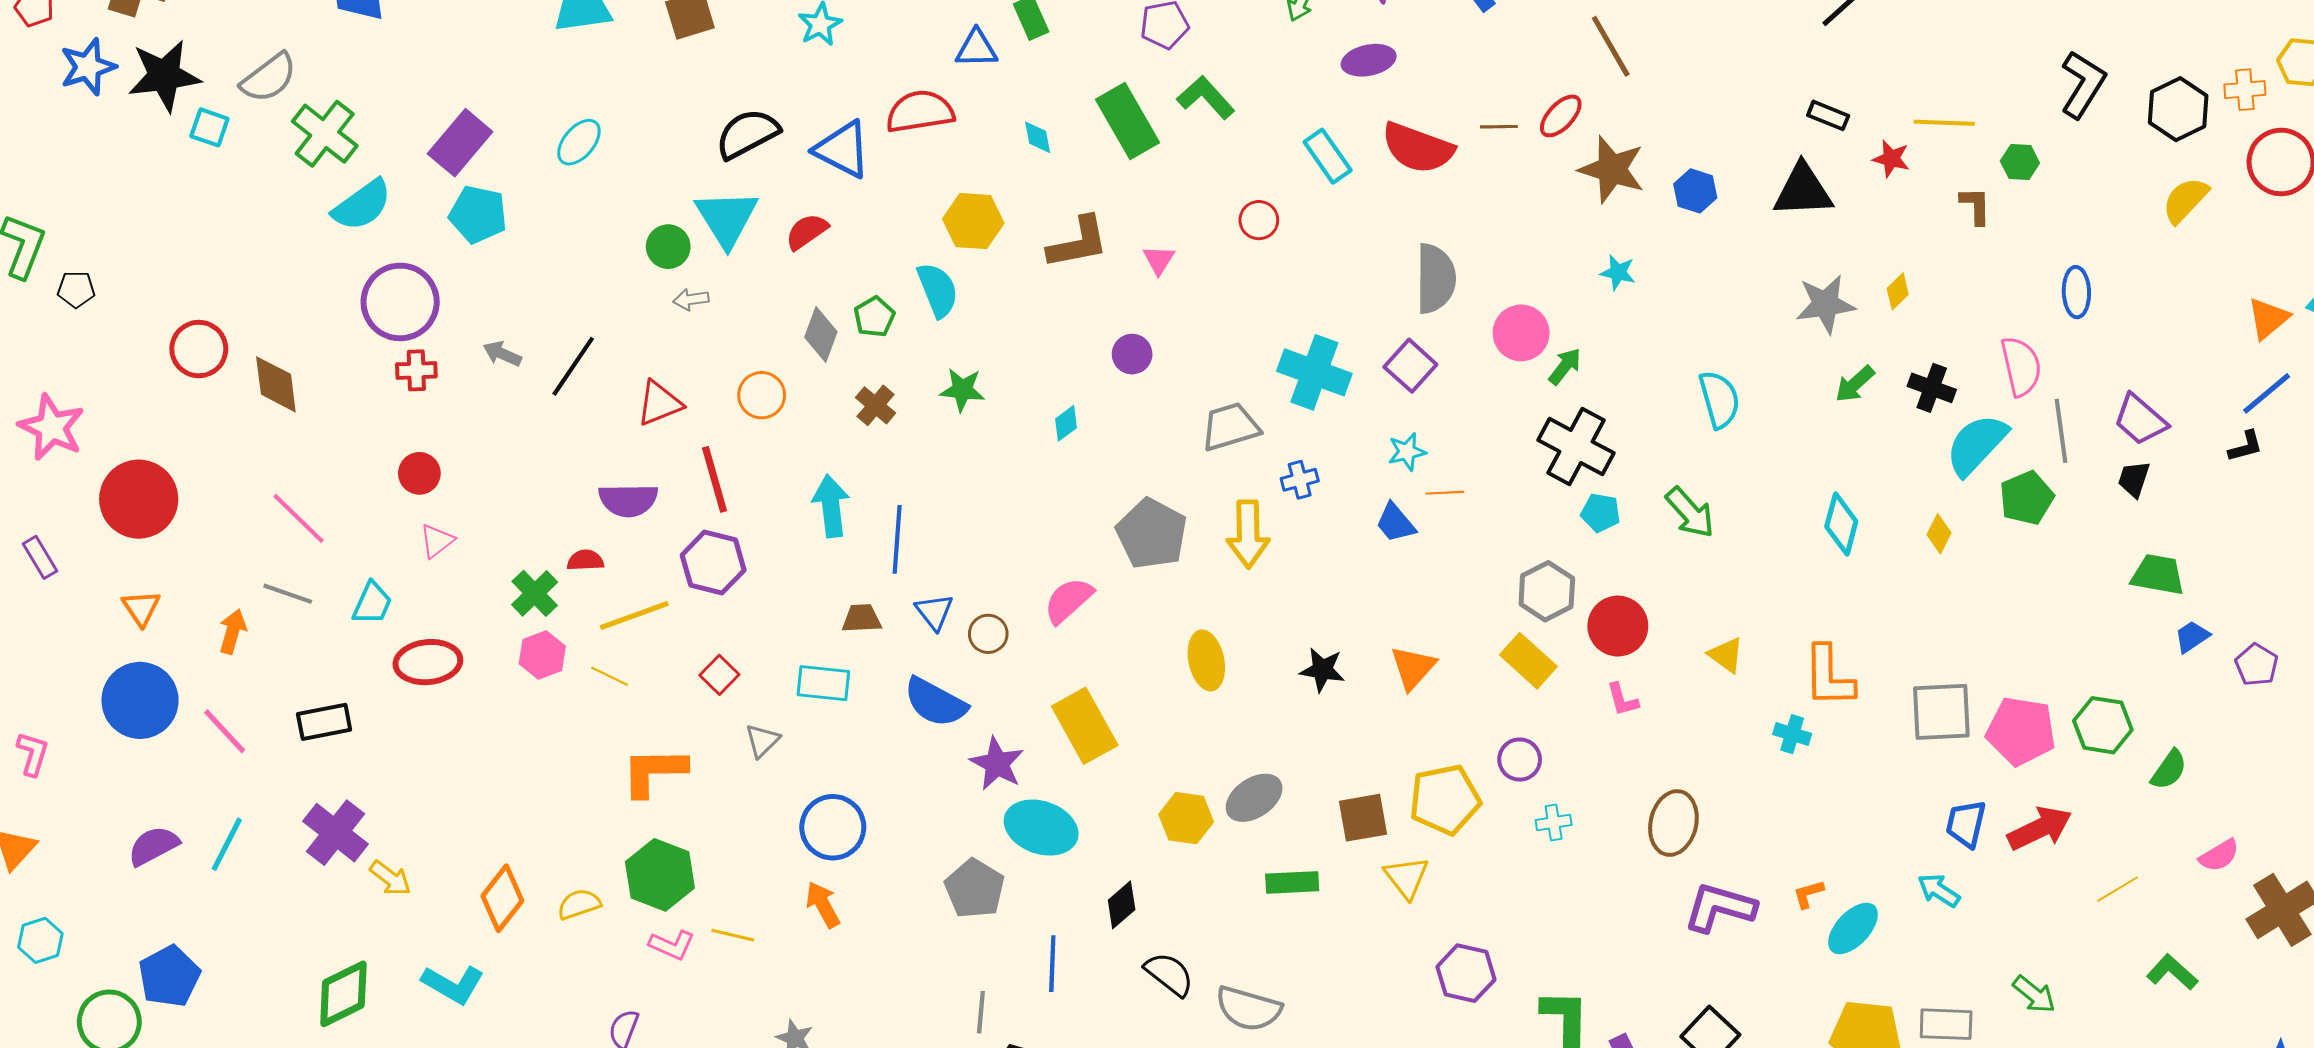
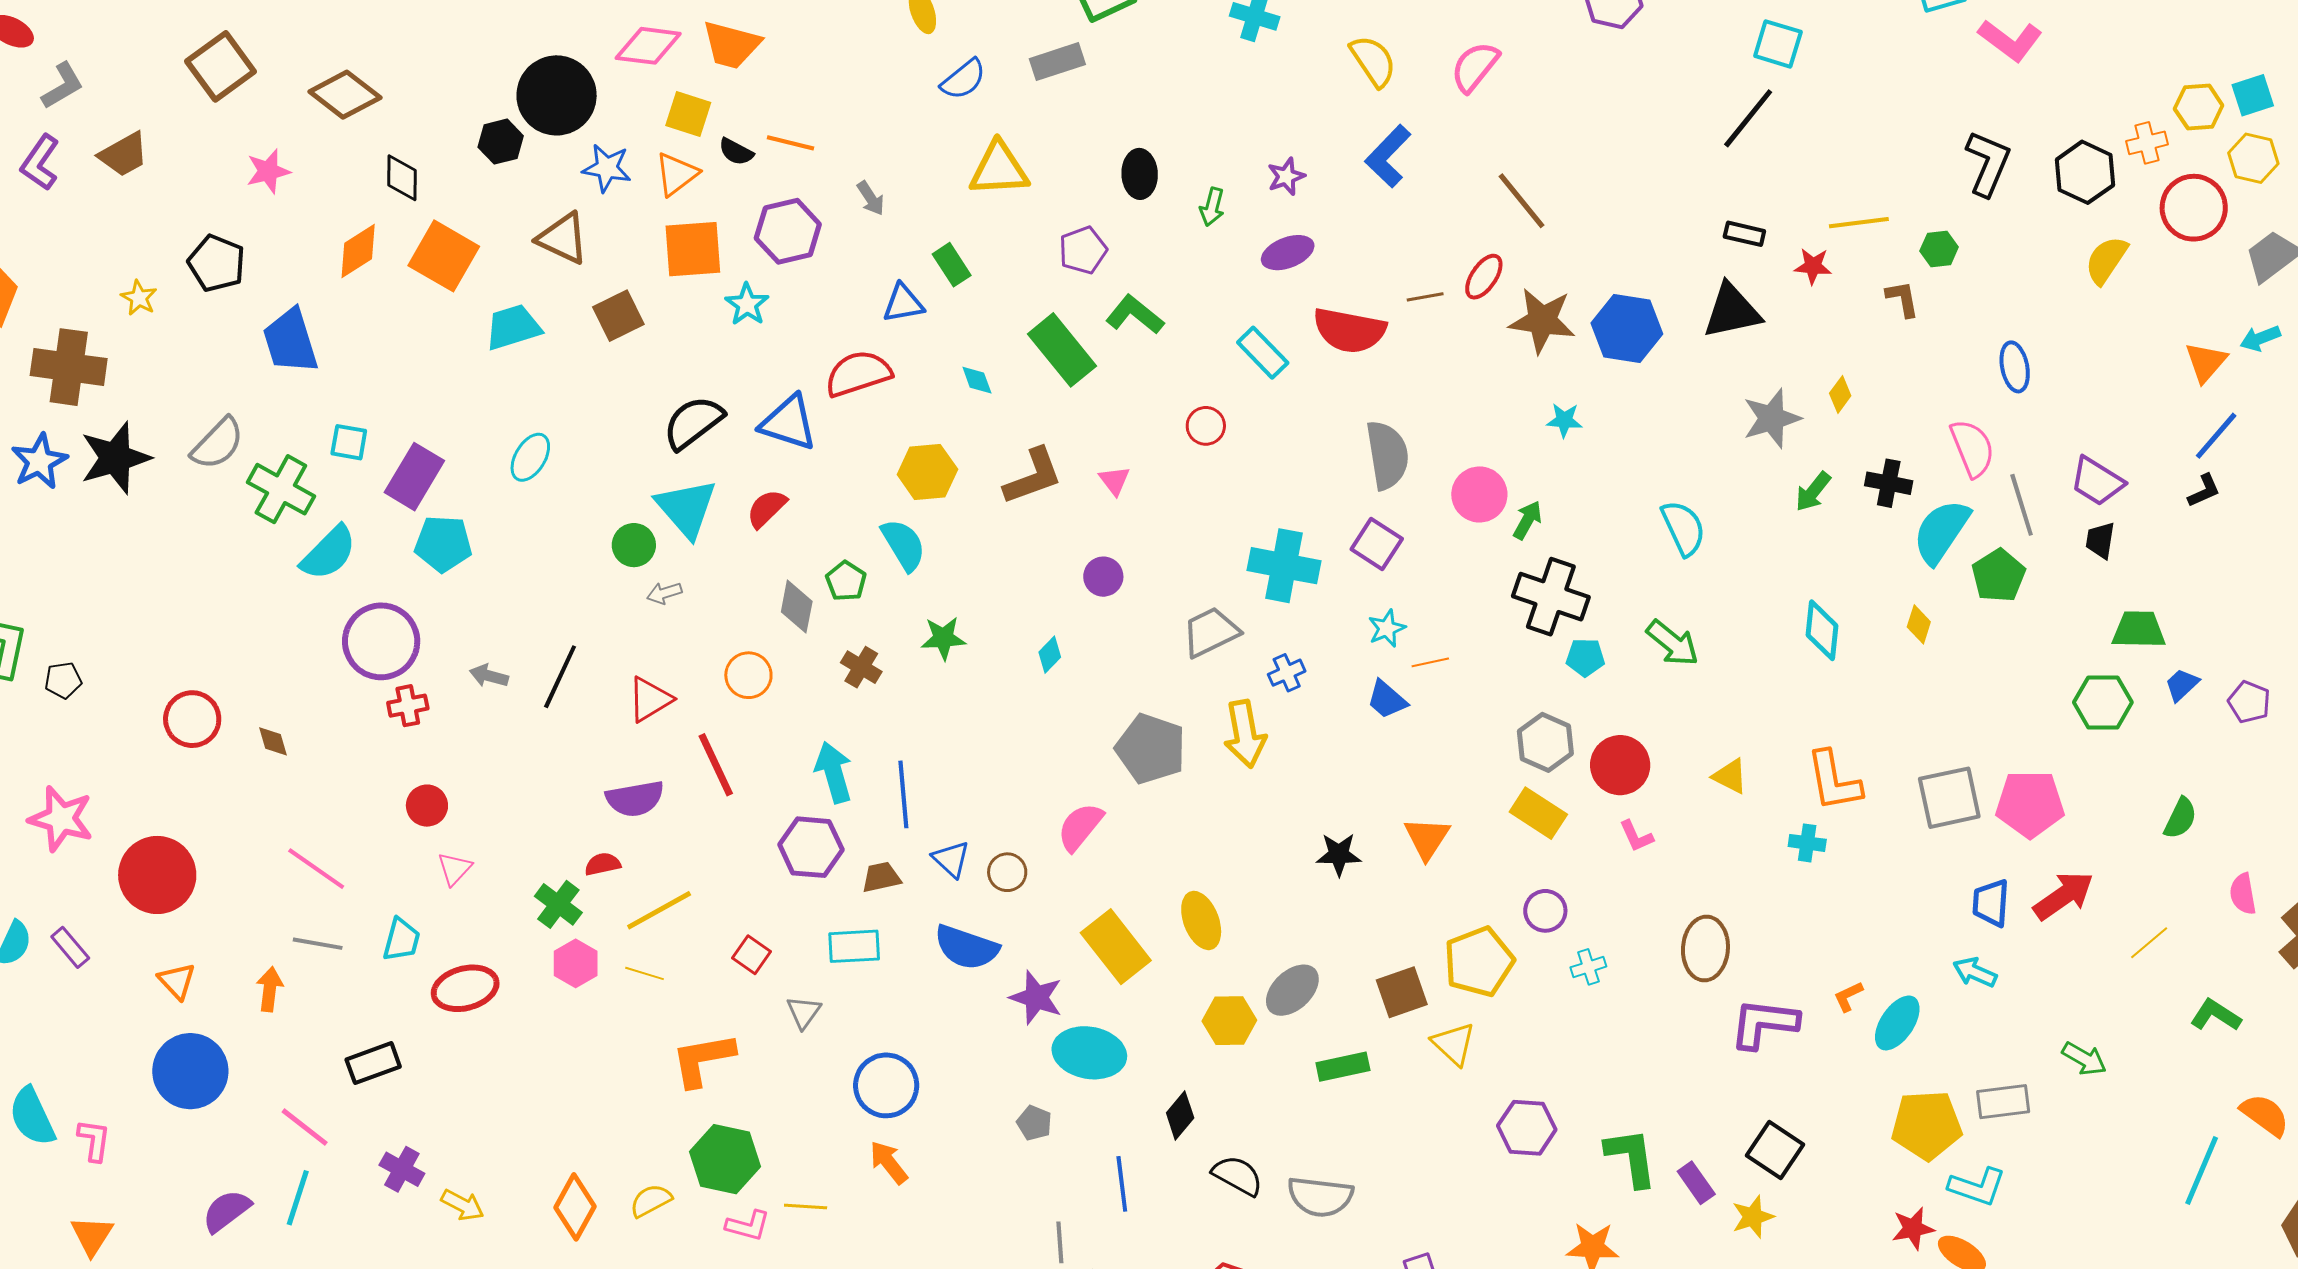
cyan square: (209, 127) -> (349, 442), moved
blue hexagon: (1695, 191) -> (1627, 329), size x1.6
brown diamond: (276, 384) -> (273, 741), size x0.6
purple hexagon: (713, 563) -> (811, 847), moved
yellow ellipse: (1206, 660) -> (1201, 920), moved
green hexagon: (2103, 725) -> (2103, 702), moved
pink line: (225, 731) -> (305, 1127), moved
purple cross: (335, 833) -> (402, 1169), size x0.7
pink semicircle: (2219, 855) -> (2243, 894), turned 120
gray pentagon: (975, 889) -> (1034, 1123), size x0.6

